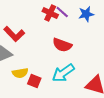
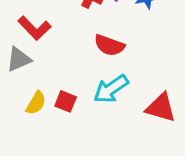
yellow semicircle: (20, 73) -> (36, 103), moved, turned -49

